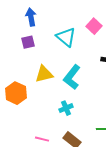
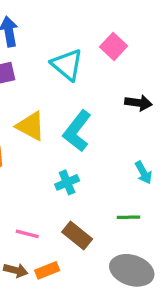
yellow triangle: (44, 74) -> (31, 126), turned 42

